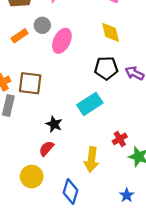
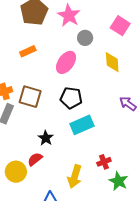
gray circle: (42, 25) -> (85, 38), moved
black pentagon: (106, 68) -> (71, 98), moved
yellow circle: (32, 177) -> (16, 172), moved

